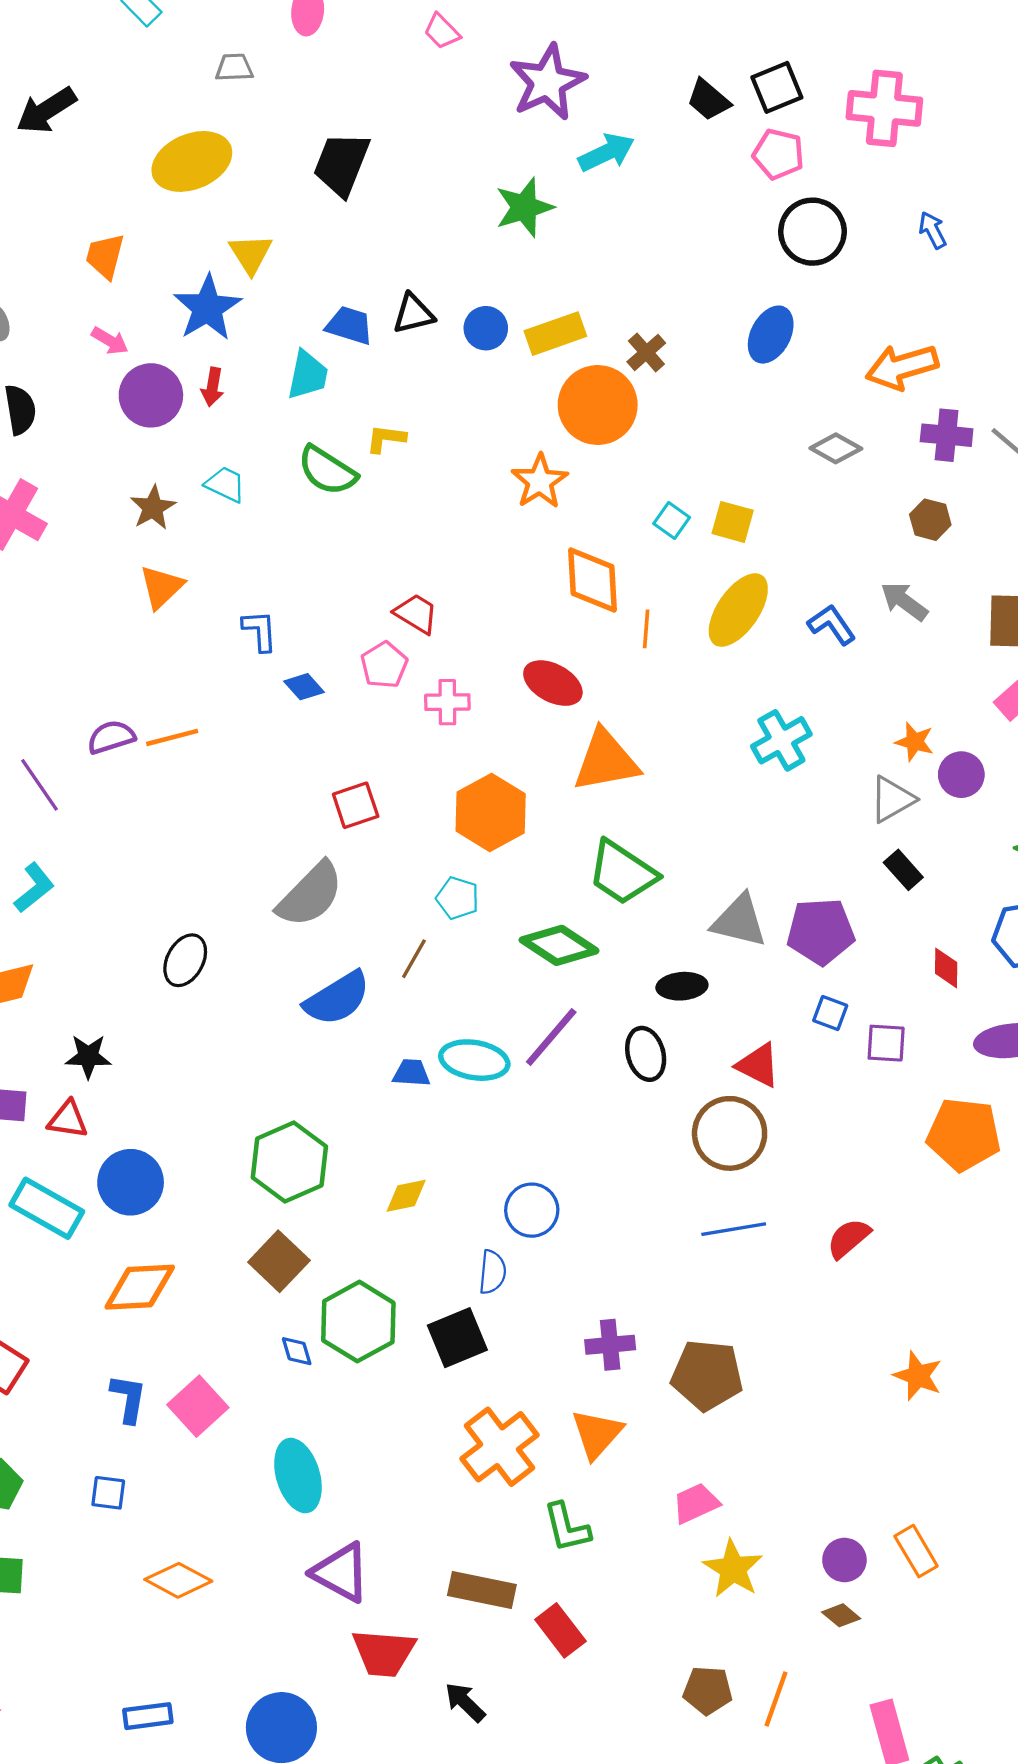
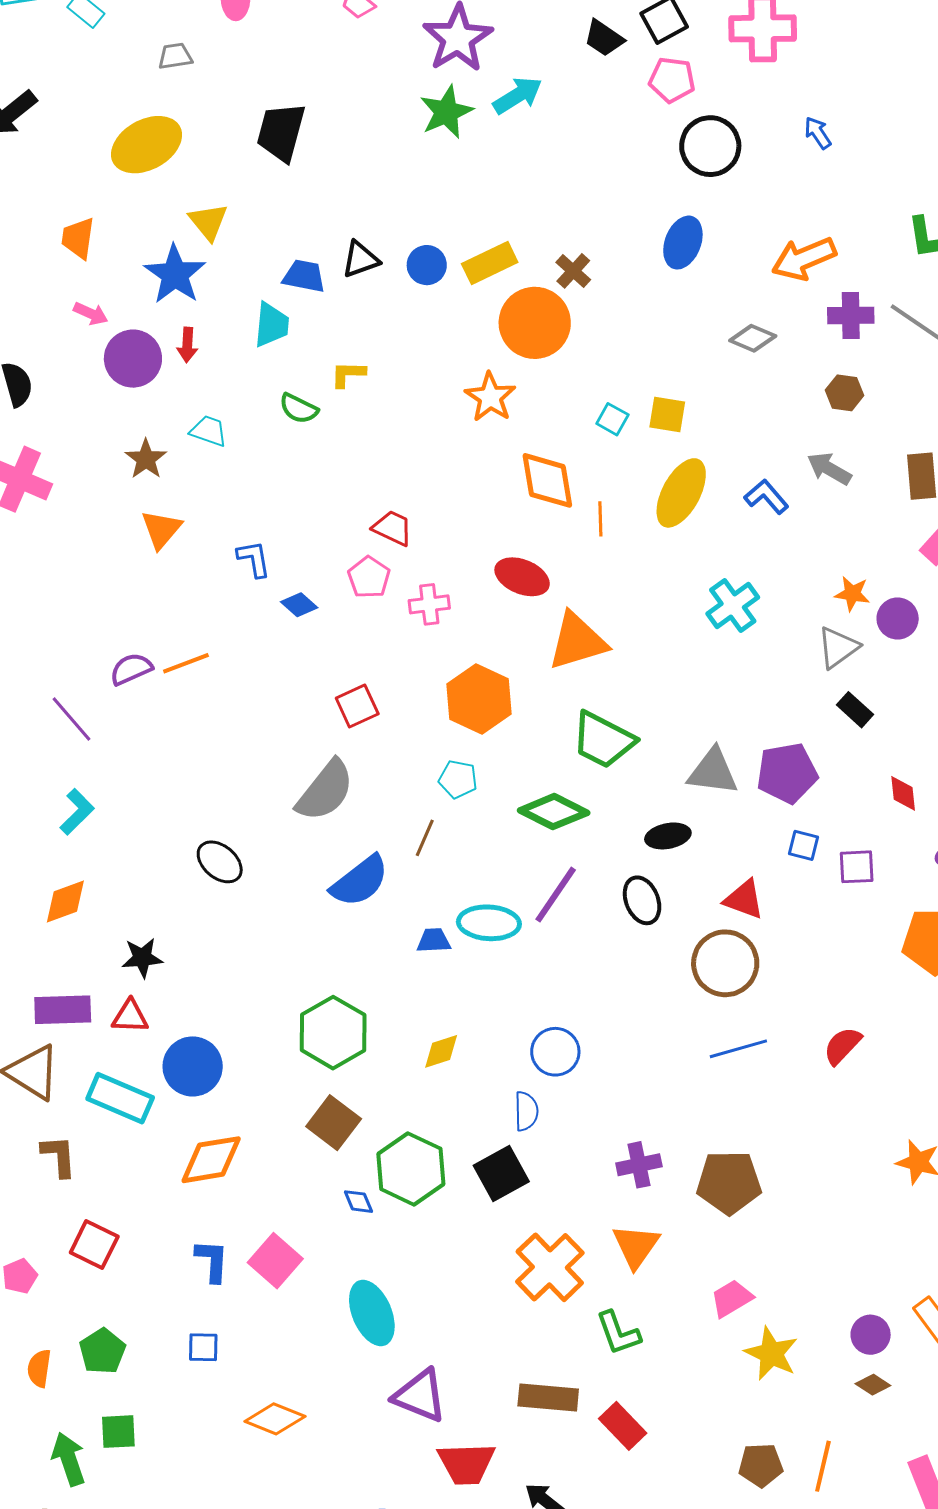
green star: (524, 207) -> (446, 112), moved
green semicircle: (327, 471) -> (299, 409), size x0.7
black ellipse: (185, 960) -> (220, 862), turned -72

